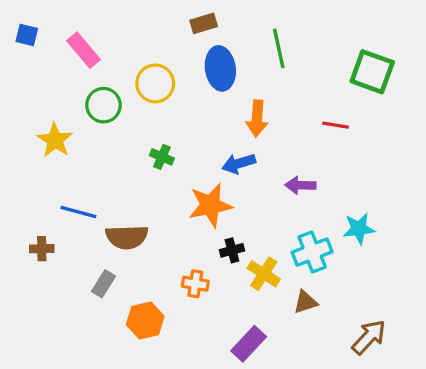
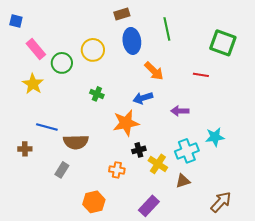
pink rectangle: (83, 50) -> (36, 49), moved
orange arrow: (257, 118) -> (154, 71), turned -50
orange hexagon: (145, 320) -> (94, 202), moved

